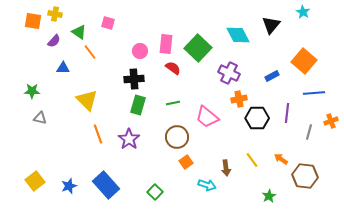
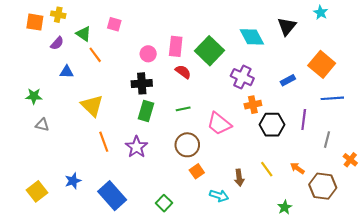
orange cross: (331, 121) -> (350, 160), moved, turned -32
blue star: (69, 186) -> (73, 181), moved

